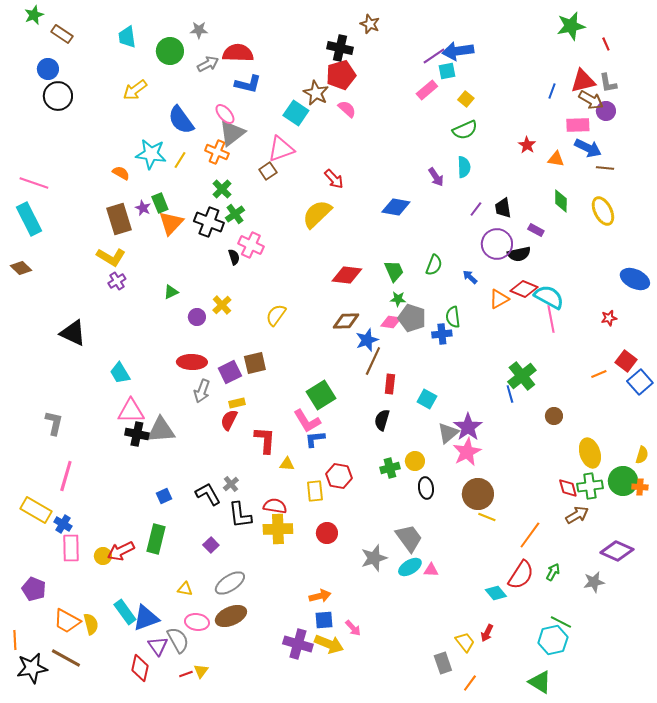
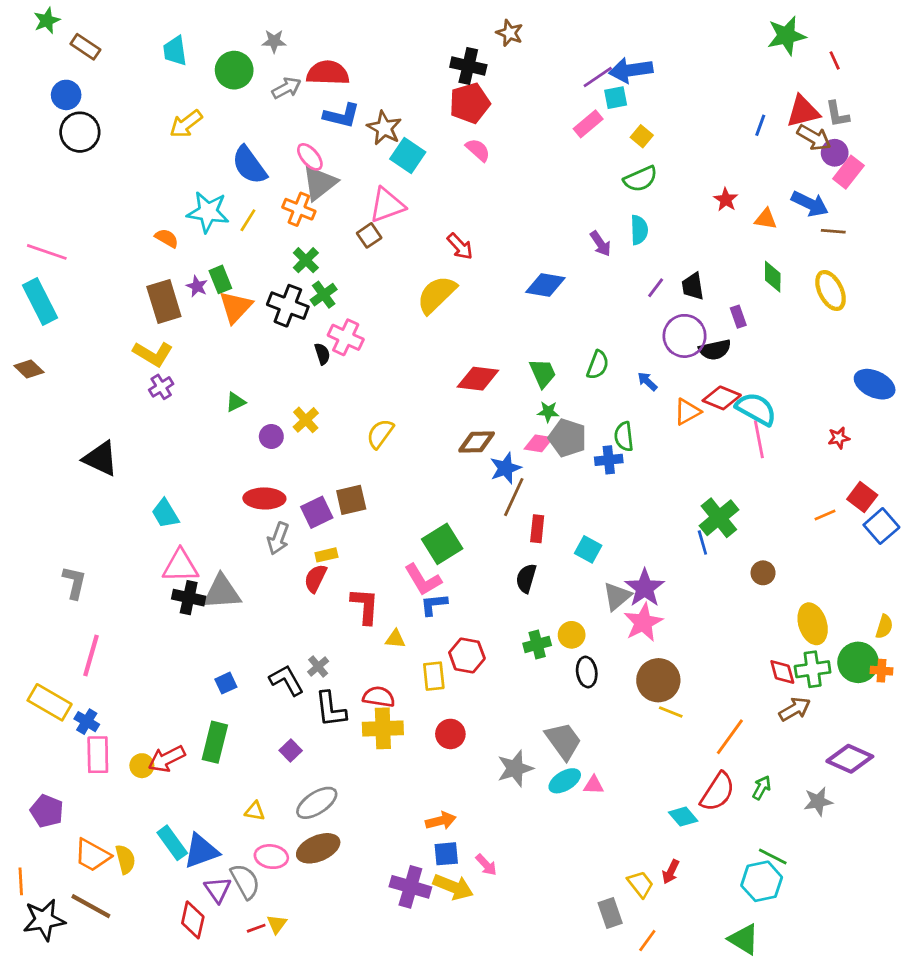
brown star: (316, 93) -> (384, 128), moved
pink rectangle: (578, 125) -> (848, 172), moved, turned -50
purple rectangle: (536, 230) -> (738, 317), turned 42

